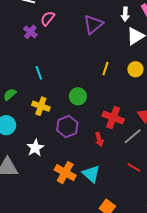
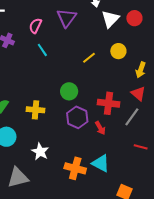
pink semicircle: (48, 18) -> (35, 26), moved
yellow line: (105, 69) -> (89, 58), turned 48
cyan line: (39, 73) -> (42, 50), moved
purple hexagon: (67, 127) -> (77, 117), moved

